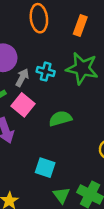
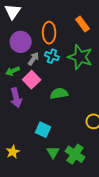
orange ellipse: (39, 18) -> (49, 33), moved
orange rectangle: (80, 25) -> (83, 24), turned -63

